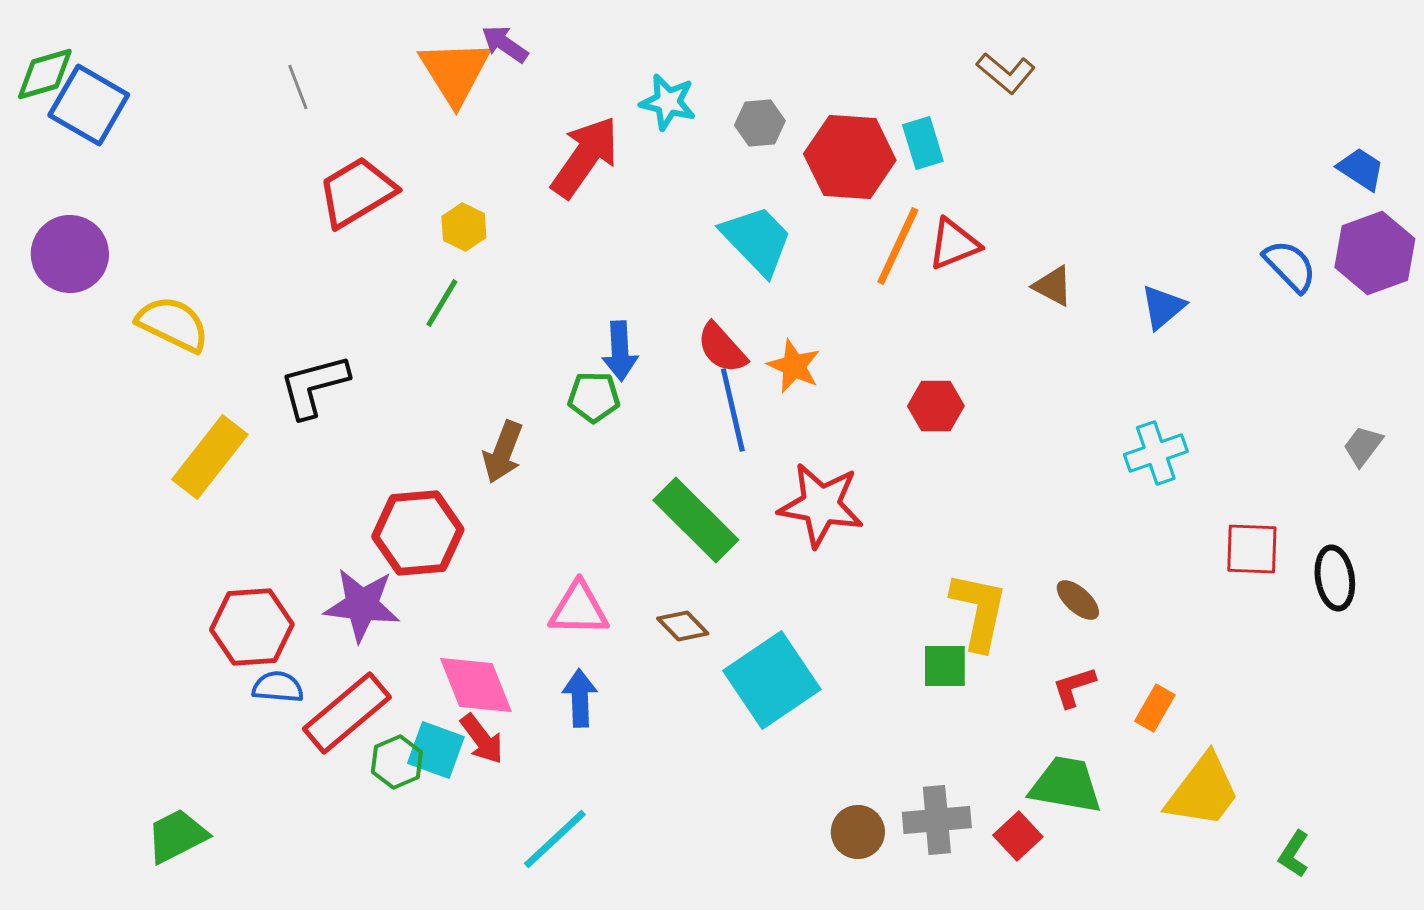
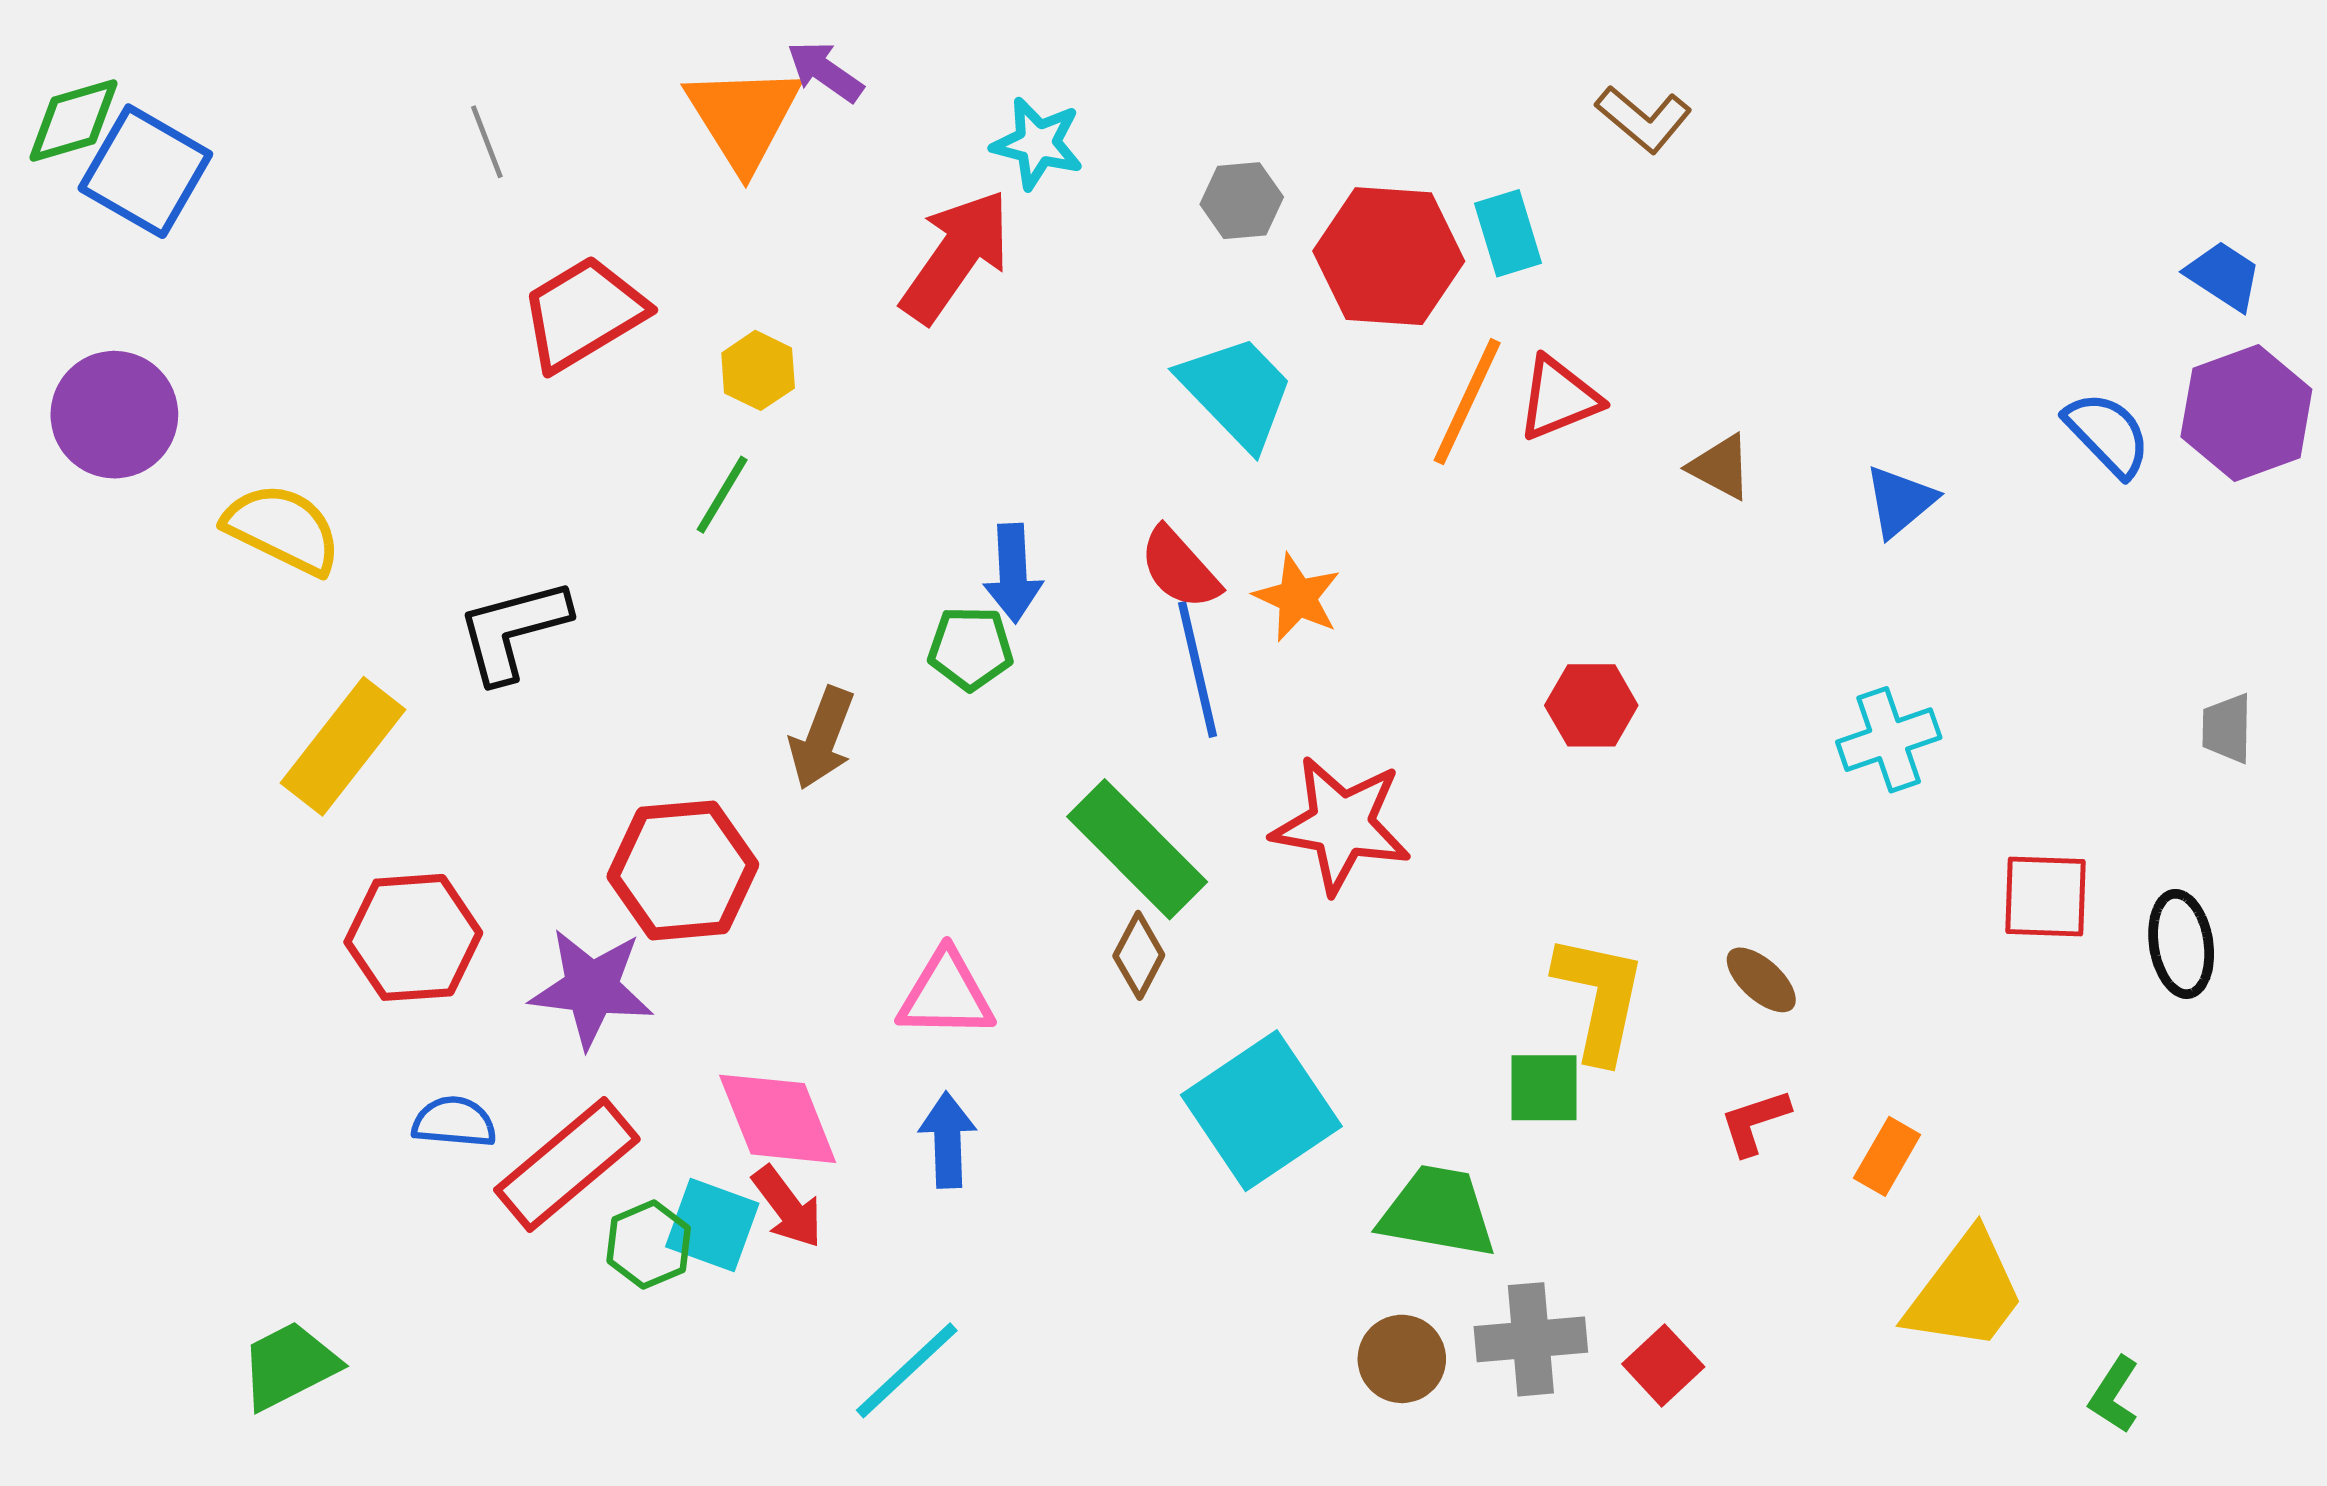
cyan star: (668, 102) -> (1037, 143), moved
red hexagon: (936, 406) -> (1591, 705), moved
gray trapezoid: (1363, 446) -> (2227, 728), turned -36
brown diamond: (683, 626) -> (1139, 955), moved, turned 72
red hexagon: (252, 627) -> (413, 937), moved
green trapezoid: (1066, 785) -> (1438, 1212), moved

